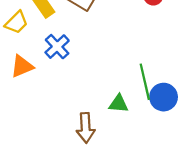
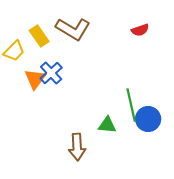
orange triangle: (22, 66) -> (35, 79), moved, turned -30

